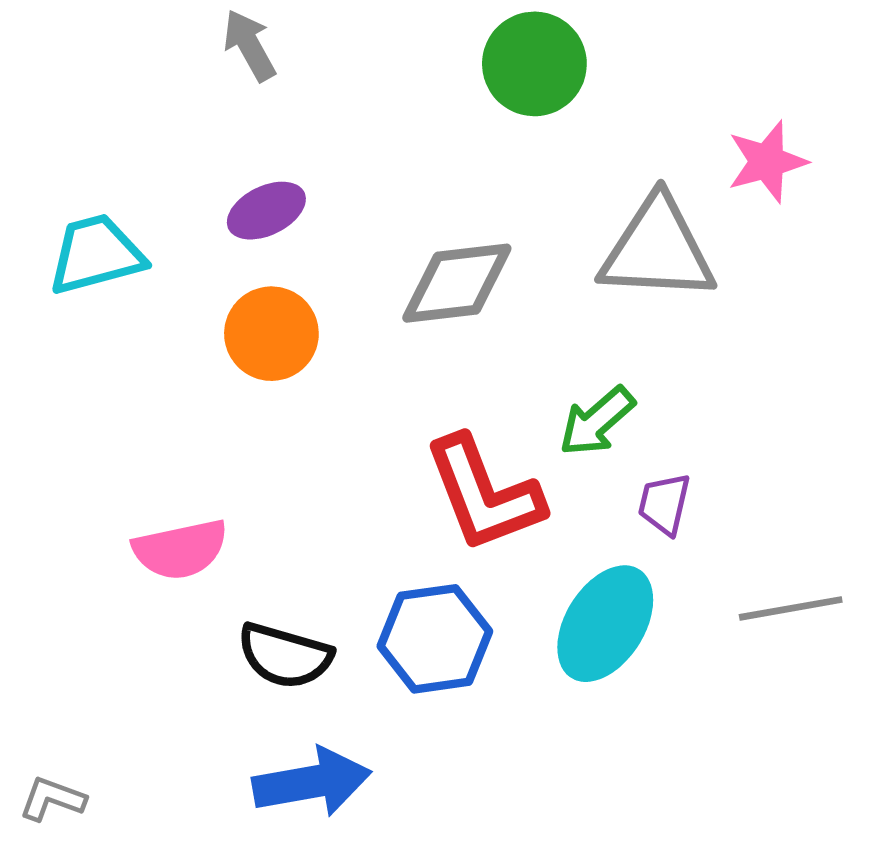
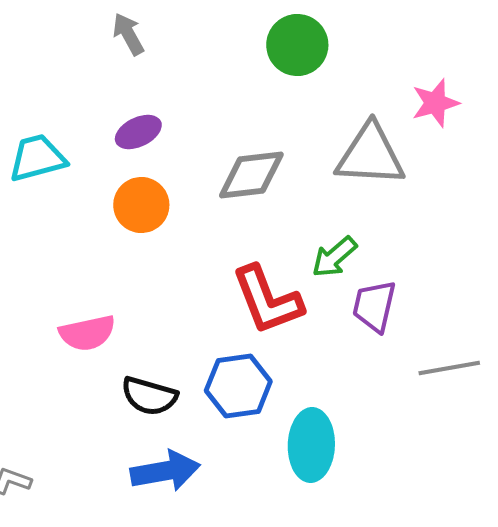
purple trapezoid: (664, 504) -> (374, 306), size x1.4
cyan ellipse: (605, 624) -> (311, 445), moved, turned -30

